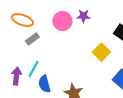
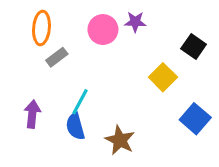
orange ellipse: (22, 20) -> (41, 28), turned 75
cyan line: (33, 69) -> (80, 102), moved

